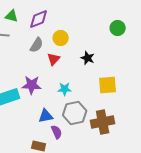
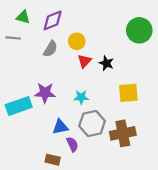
green circle: (118, 28) -> (139, 30), size x1.5
red triangle: (54, 59) -> (84, 61), moved

